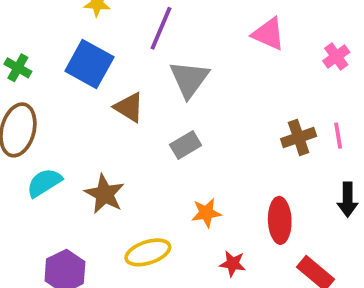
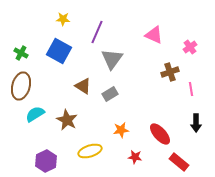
brown triangle: (129, 107) -> (83, 86), moved
brown cross: (299, 137) -> (170, 72), moved
red ellipse: (280, 220) -> (160, 134), turned -40

